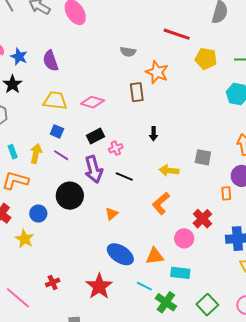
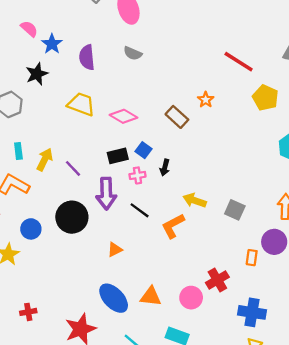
gray semicircle: (128, 52) -> (133, 53), moved
orange star: (157, 72) -> (206, 100), size x0.6
brown rectangle: (137, 92) -> (177, 117), turned -54
blue square: (57, 131) -> (144, 150), moved
black arrow: (154, 134) -> (165, 168), moved
yellow arrow: (169, 170) -> (195, 200), moved
orange L-shape: (161, 203) -> (173, 226), moved
orange triangle: (155, 256) -> (151, 296), moved

